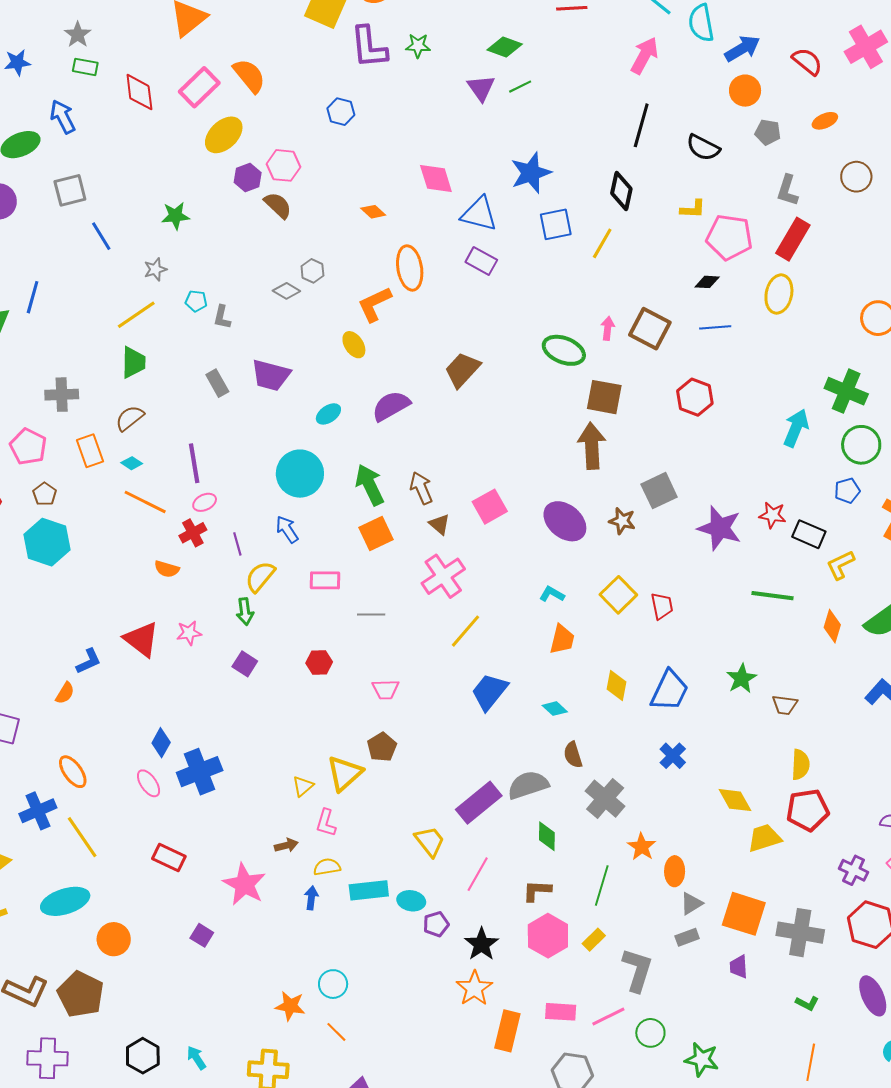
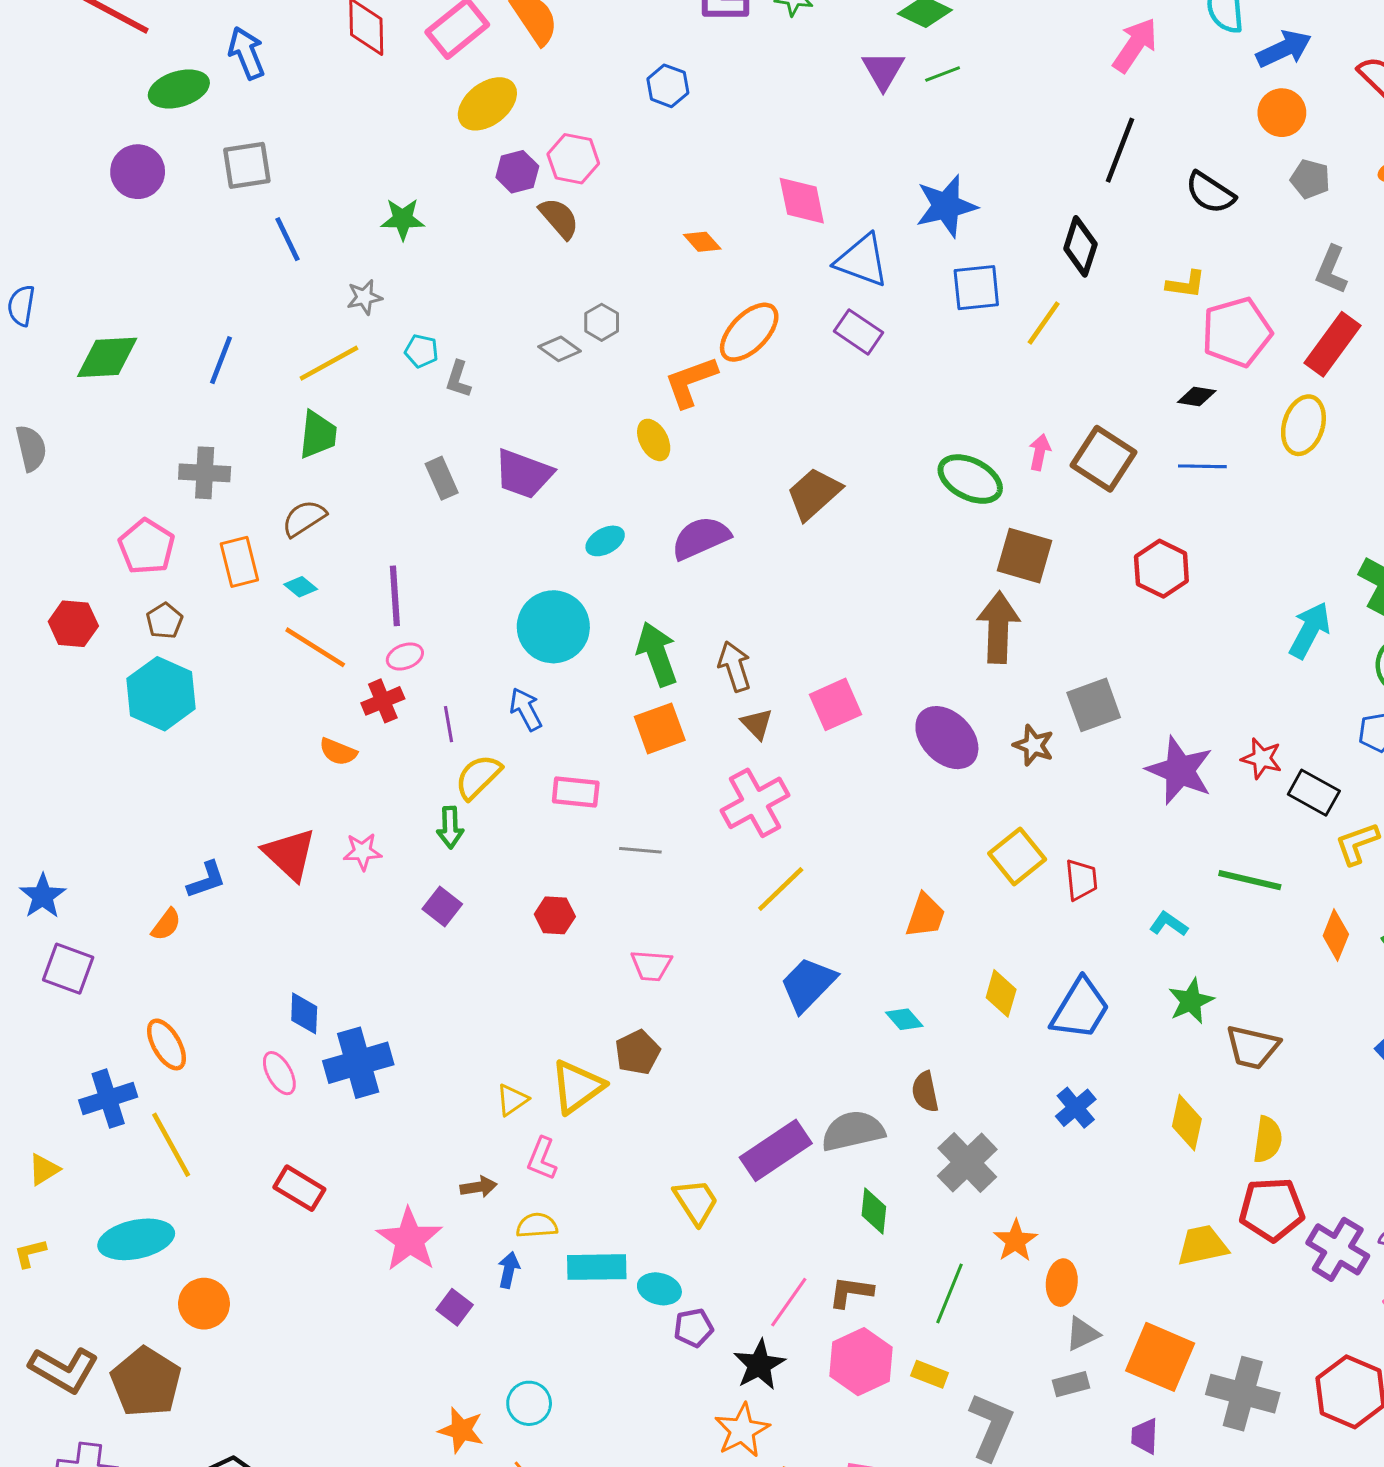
pink pentagon: (729, 237) -> (1237, 332), turned -30
orange ellipse: (410, 268) -> (749, 332), turned 48
blue line: (33, 297) -> (221, 360), moved
cyan L-shape: (552, 594) -> (1169, 924), moved
brown trapezoid: (785, 705) -> (1252, 1047), size x1.4
blue diamond: (161, 743) -> (304, 1013), turned -32
yellow diamond: (735, 800) -> (1187, 1123), moved, turned 36
purple cross: (854, 870) -> (1338, 1249), moved, size x1.4
pink line: (478, 874) -> (789, 1302), moved
purple square: (202, 935) -> (455, 1307), moved
yellow rectangle: (594, 940) -> (930, 1374), turned 60

